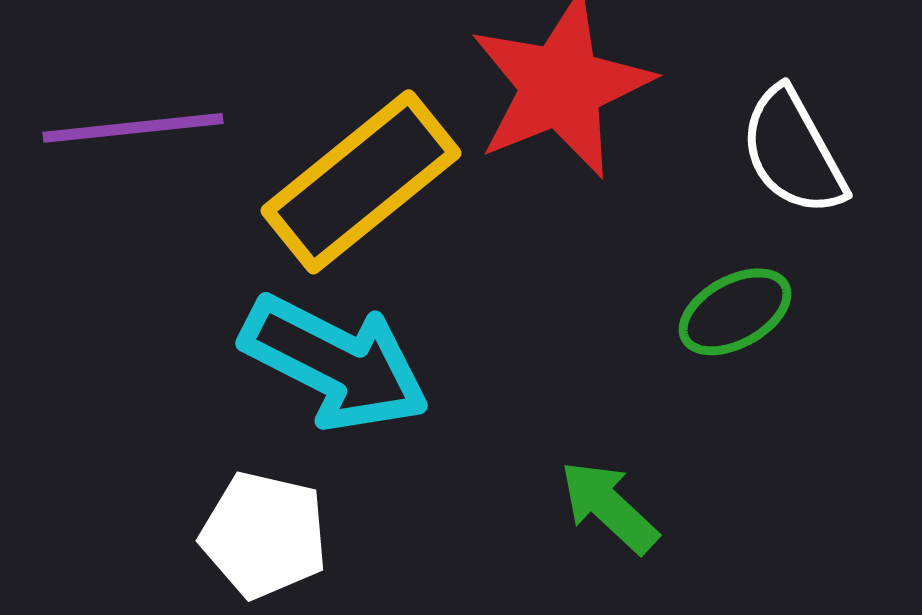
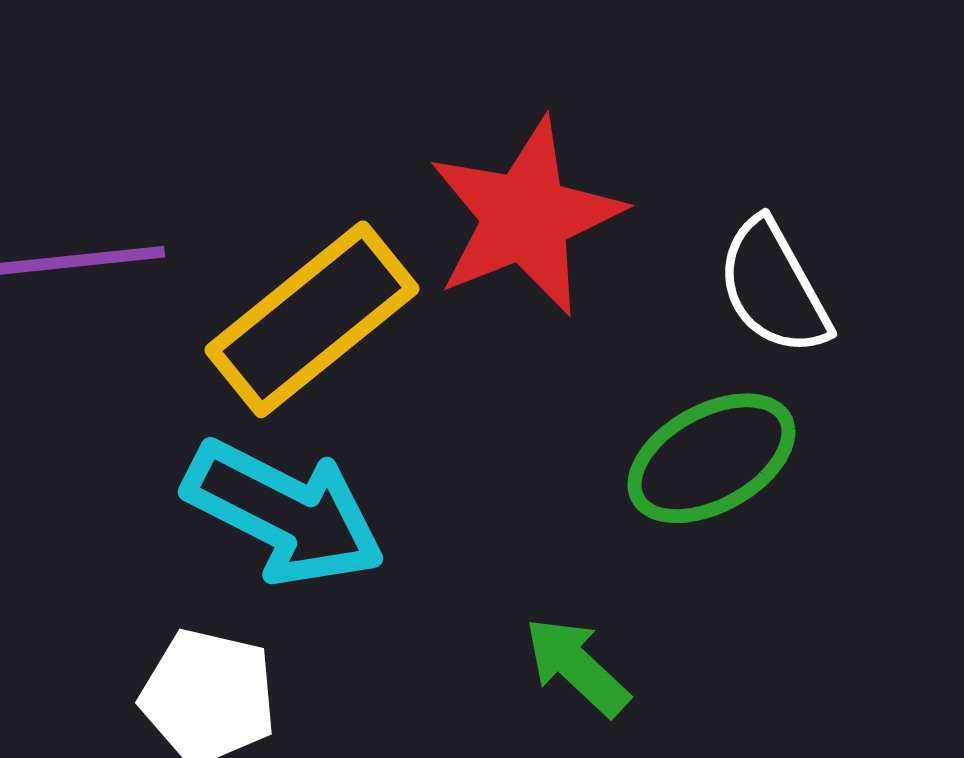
green ellipse: (735, 312) -> (711, 458), size x1.4

